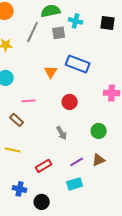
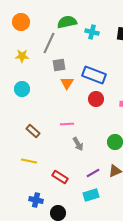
gray square: (59, 33) -> (59, 65), moved
pink line: (29, 101) -> (67, 124), moved
red circle: (70, 102) -> (96, 99), moved
red rectangle: (44, 166) -> (60, 177), turned 63

